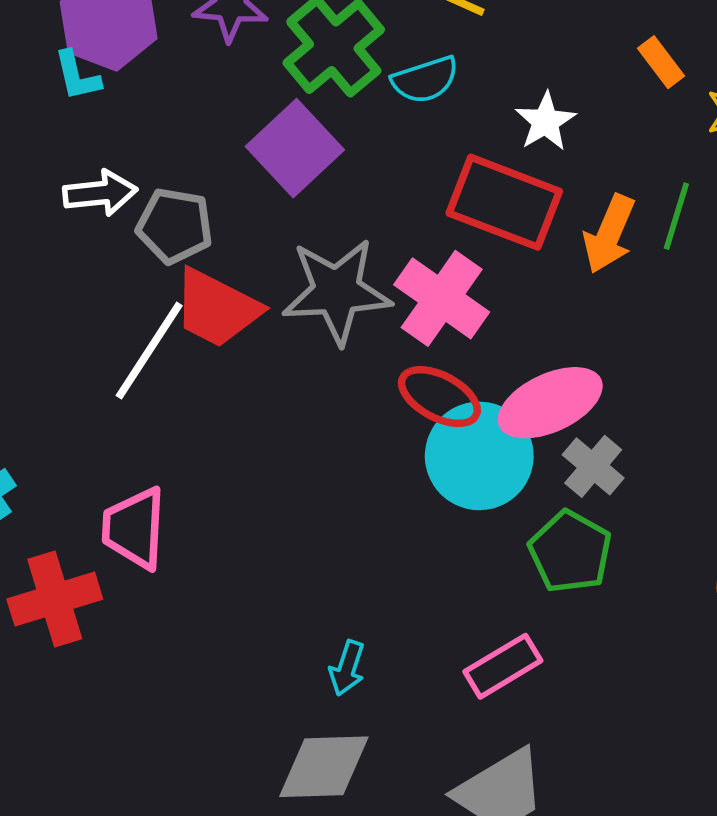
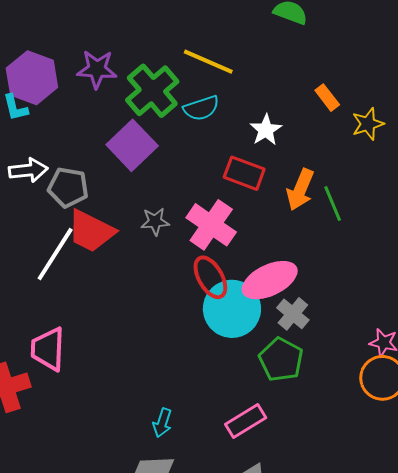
red rectangle: (504, 202) -> (244, 173), size x0.7
green line: (676, 216) -> (333, 204), moved, turned -39
gray star: (337, 291) -> (155, 222), size x0.5
red ellipse: (439, 397) -> (210, 277), turned 33

